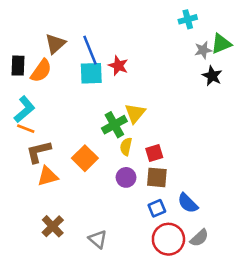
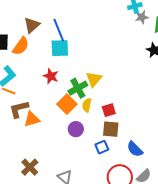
gray star: (203, 50) -> (142, 17), moved
red star: (118, 66) -> (51, 76), moved
orange square: (85, 158) -> (67, 104), moved
orange triangle: (48, 176) -> (32, 119), moved
purple circle: (126, 177) -> (76, 129), moved
blue square: (157, 208) -> (102, 147), moved

